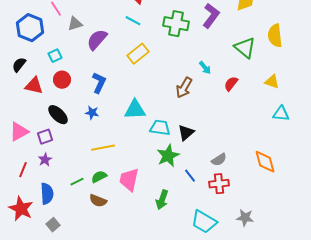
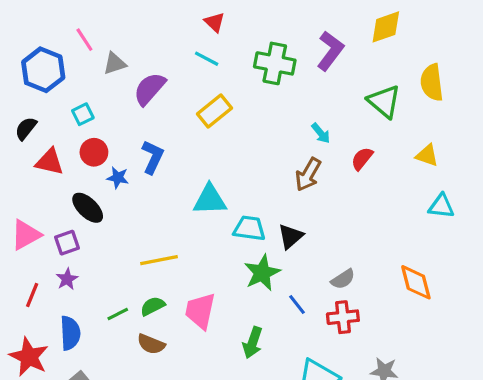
brown arrow: (184, 88) -> (308, 174), moved
blue star: (92, 113) -> (118, 178), moved

